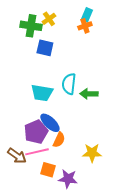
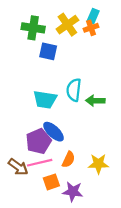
yellow cross: (49, 19) -> (67, 25), moved, size x1.5
orange semicircle: (59, 140) -> (68, 159), moved
orange square: (48, 170) -> (51, 182), turned -35

